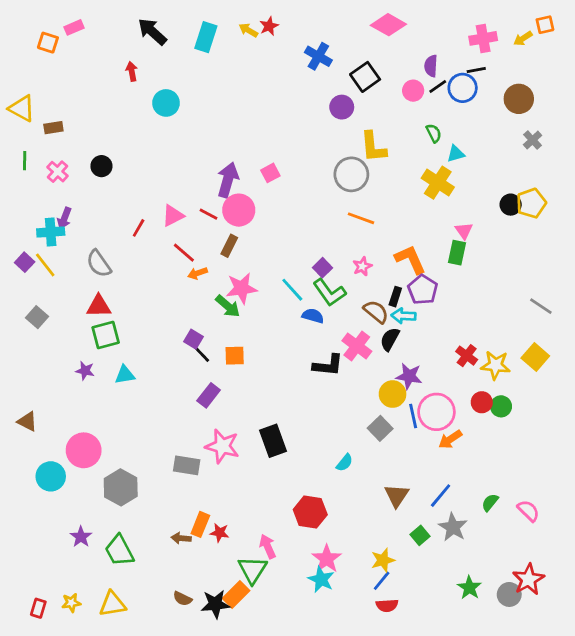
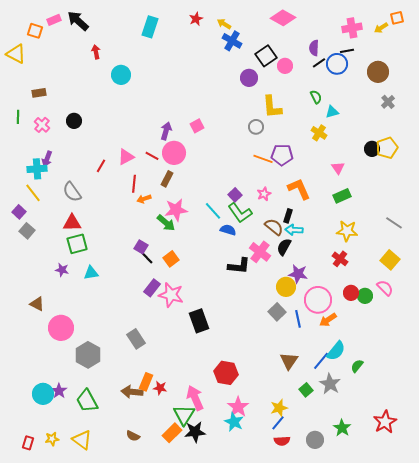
yellow arrow: (248, 30) -> (224, 24), moved
black arrow: (152, 32) -> (78, 21), moved
pink circle: (413, 91) -> (285, 66), moved
yellow triangle: (22, 108) -> (16, 54), moved
gray circle: (351, 174) -> (256, 127), size x0.6
purple arrow: (228, 180) -> (166, 131), size x0.7
yellow cross: (438, 183) -> (319, 133), size x0.7
red line: (184, 253) -> (134, 184), turned 54
green rectangle: (457, 253) -> (342, 196), moved, turned 54
purple square: (25, 262) -> (19, 212), moved
purple pentagon: (423, 290) -> (282, 155), moved, turned -30
orange square: (235, 356) -> (171, 259), turned -35
yellow star: (495, 365) -> (347, 231), moved
blue line: (413, 416) -> (298, 319), moved
brown triangle: (27, 421) -> (37, 304), moved
pink star: (222, 446) -> (171, 295), moved
cyan semicircle: (344, 463) -> (336, 351), moved, size x1.5
gray rectangle: (187, 465) -> (136, 339), turned 48
cyan circle: (51, 476) -> (43, 394), moved
pink semicircle: (528, 511) -> (385, 288), moved
brown arrow: (181, 538) -> (132, 392), size x1.5
pink arrow: (268, 546) -> (195, 398), size x1.4
gray circle: (509, 594) -> (315, 440), moved
yellow triangle: (112, 604) -> (82, 440), turned 45
black star: (215, 604) -> (195, 432), moved

